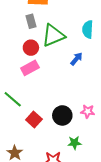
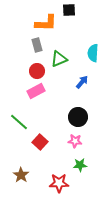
green triangle: (53, 35) -> (59, 59), size x0.7
pink star: (88, 111) -> (75, 141), moved
black circle: (62, 115) -> (78, 117), moved

